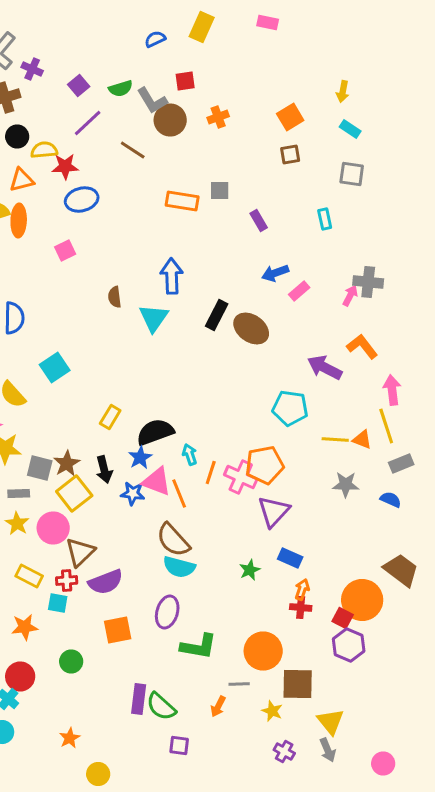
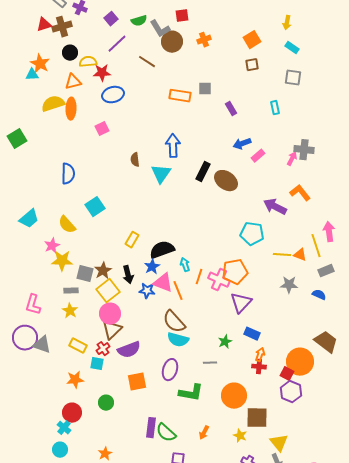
pink arrow: (392, 390) -> (329, 232), moved
pink circle: (53, 528) -> (110, 314), moved
red cross: (67, 580) -> (103, 349), turned -32
gray line: (239, 684) -> (210, 363), moved

